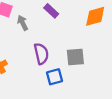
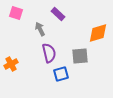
orange diamond: (95, 16) -> (98, 33), moved
gray arrow: (23, 23) -> (40, 29), moved

